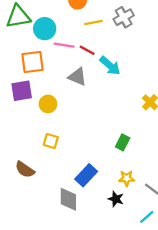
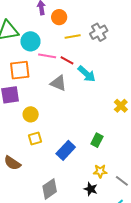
yellow circle: (48, 104) -> (31, 114), moved
yellow square: (51, 141) -> (35, 139), turned -32
blue rectangle: (86, 175) -> (66, 150), moved
gray diamond: (68, 199) -> (50, 189), turned 55

